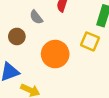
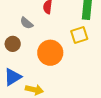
yellow square: (90, 41) -> (79, 35), turned -30

